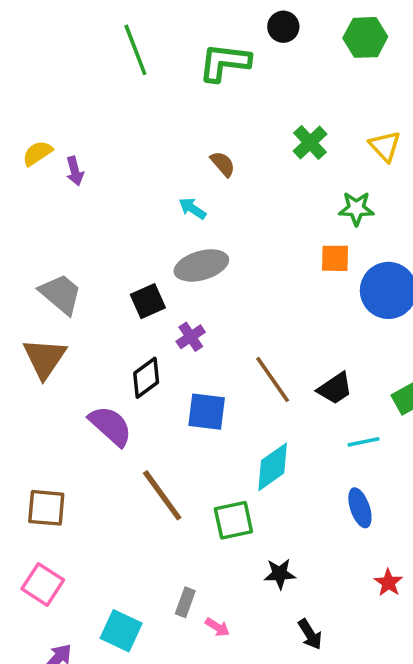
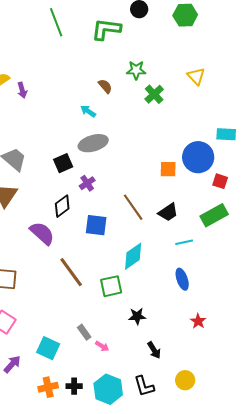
green cross: (310, 143) -> (154, 94), moved
green star: (356, 208) -> (136, 70), moved
orange square: (335, 258) -> (168, 169), moved
gray rectangle: (185, 602) -> (84, 332), turned -56

